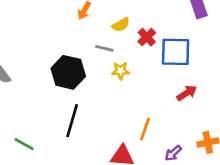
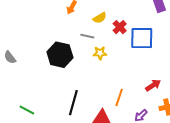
red arrow: (187, 93) -> (153, 85), moved
black line: (72, 121) -> (73, 103), moved

